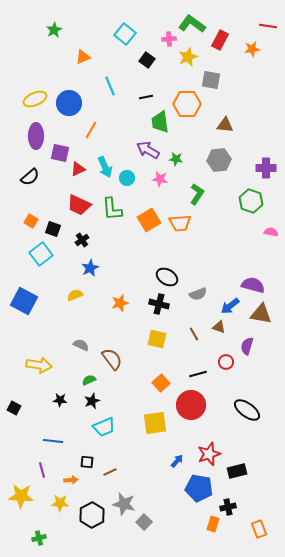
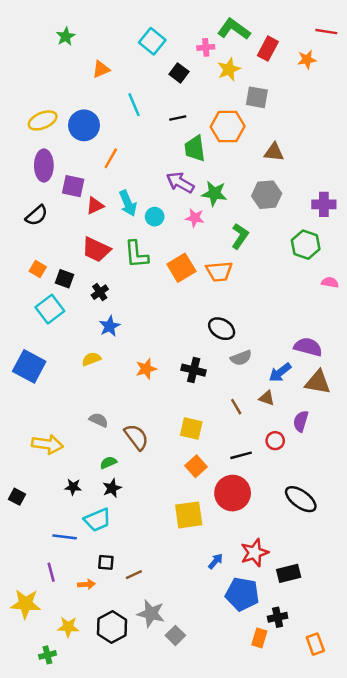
green star: (176, 159) -> (214, 193), size x1.5
black ellipse: (167, 277) -> (222, 329), moved
yellow square: (157, 339) -> (191, 428), moved
cyan trapezoid: (104, 427) -> (97, 520), moved
yellow star: (60, 503) -> (68, 627), moved

